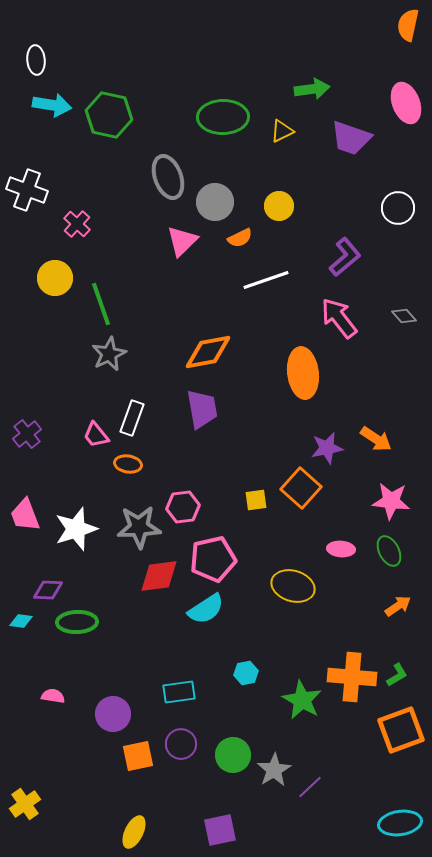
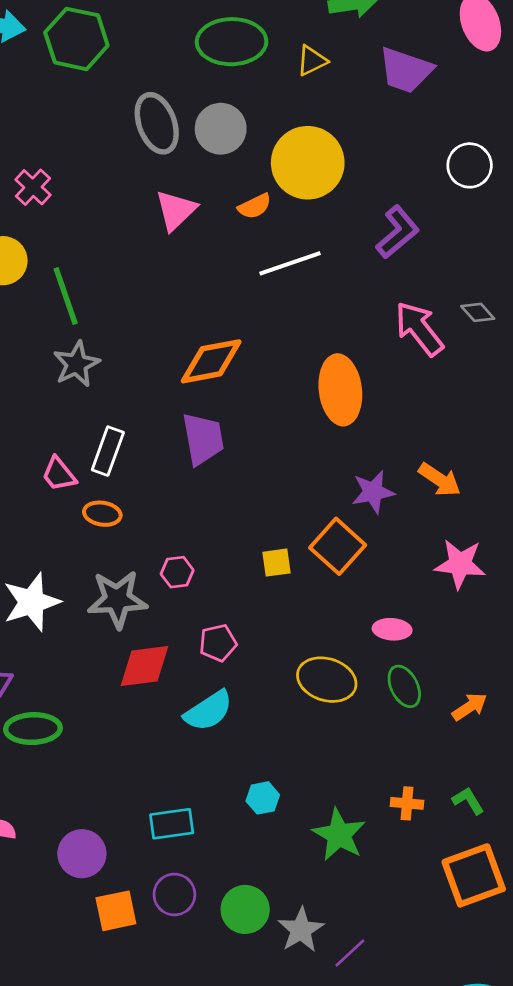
gray circle: (215, 202) -> (221, 129), moved
yellow circle: (279, 206) -> (308, 163), size x1.8
pink arrow: (339, 318) -> (419, 329), moved
pink hexagon: (183, 507) -> (177, 572), size x0.7
green ellipse: (389, 551) -> (404, 686), moved
pink pentagon: (213, 559) -> (218, 643), size x0.6
green L-shape: (397, 675) -> (468, 801), turned -90
orange cross: (352, 677) -> (407, 803), size x0.5

